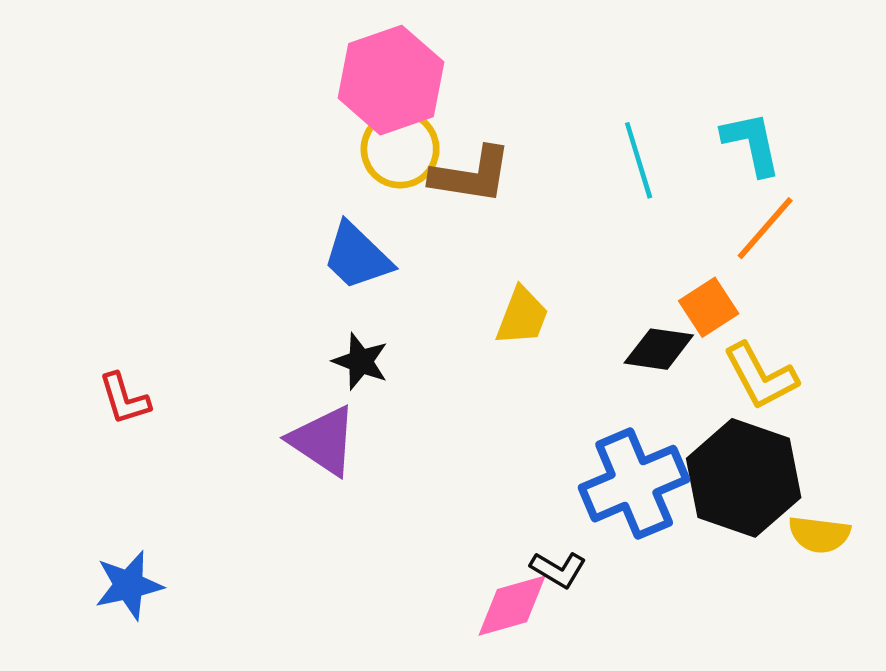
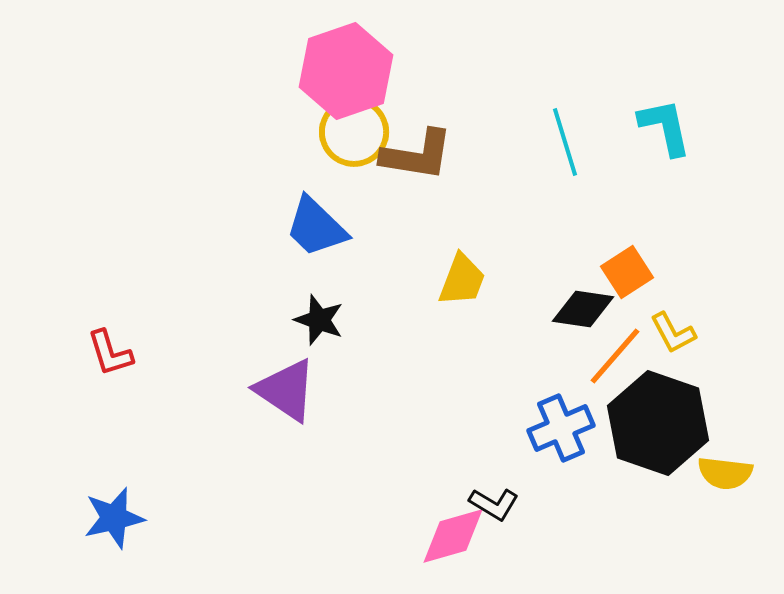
orange line: (765, 228) -> (615, 356), moved
yellow L-shape: (761, 376) -> (673, 333), size x0.7
blue cross: (634, 484) -> (561, 428), size x0.7

